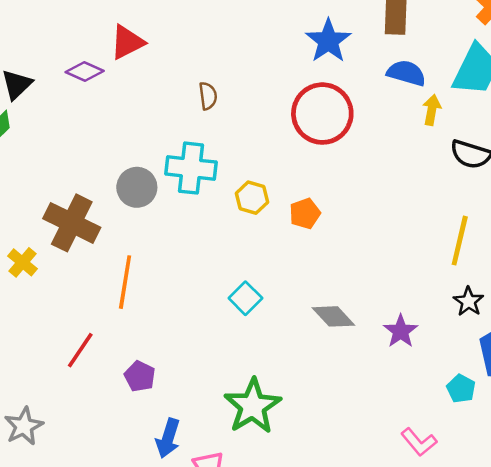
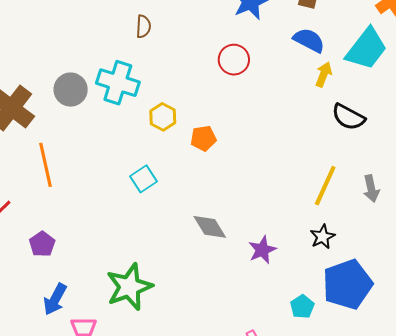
red circle: (322, 114) -> (234, 60), size x0.6
orange line: (125, 282) -> (45, 165), turned -33
cyan square: (245, 298) -> (144, 179), moved

